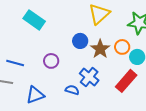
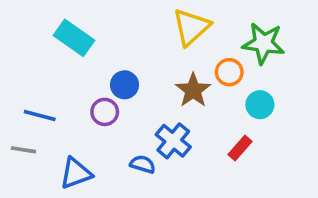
blue circle: (80, 41) -> (125, 85), moved
orange circle: (122, 47) -> (229, 72), moved
red rectangle: (126, 81) -> (240, 148), size x0.6

